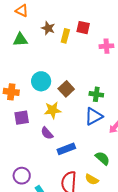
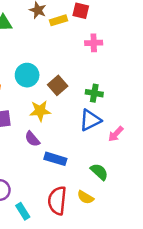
yellow rectangle: (65, 36) -> (58, 20), turned 56
pink cross: (106, 46) -> (94, 43), moved
blue rectangle: (66, 149) -> (55, 159), turned 36

